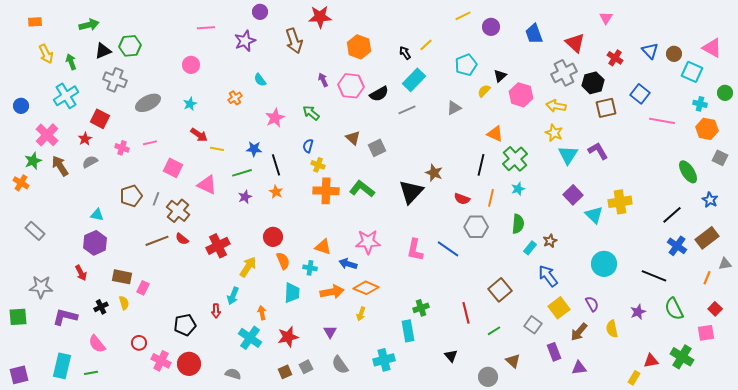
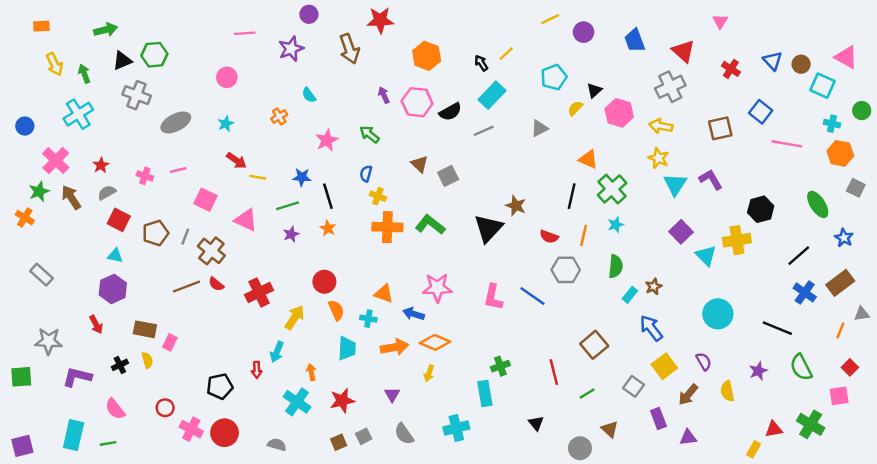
black hexagon: (593, 83) -> (761, 209), moved
red square: (100, 119) -> (119, 220), moved

